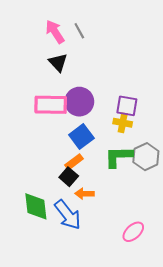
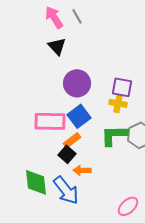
pink rectangle: (51, 105) -> (50, 121), moved

